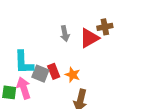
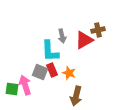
cyan L-shape: (24, 62) -> (50, 51), moved

